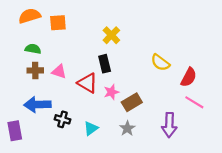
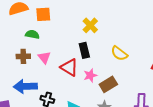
green semicircle: (33, 49) -> (32, 34), moved
yellow semicircle: (160, 63) -> (119, 53), moved
pink triangle: (59, 72) -> (44, 57), turned 32

